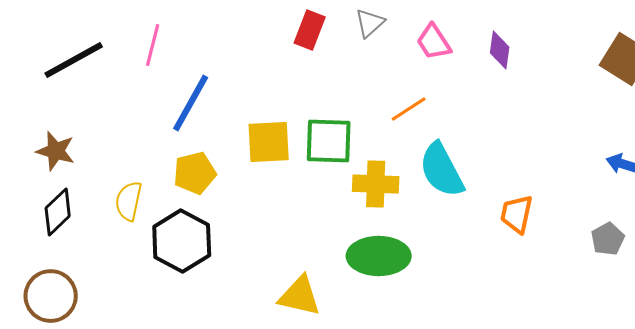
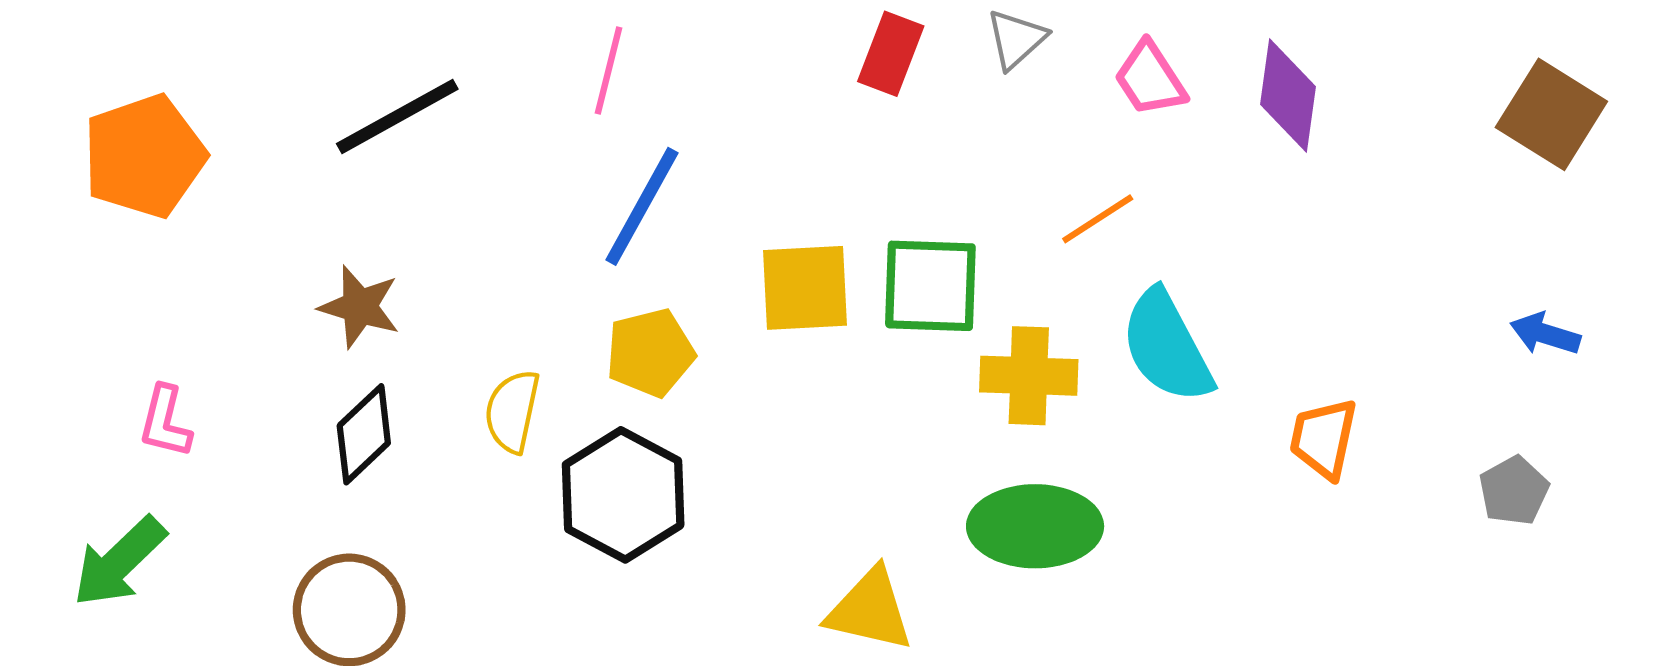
pink line: (153, 45) -> (608, 70), moved
purple diamond: (500, 50) -> (1288, 96), size x1.4

